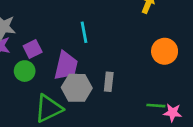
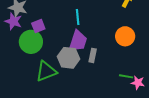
orange circle: (165, 51) -> (125, 36), moved
purple trapezoid: (66, 66) -> (78, 41), moved
green circle: (25, 71) -> (31, 42), size x1.5

